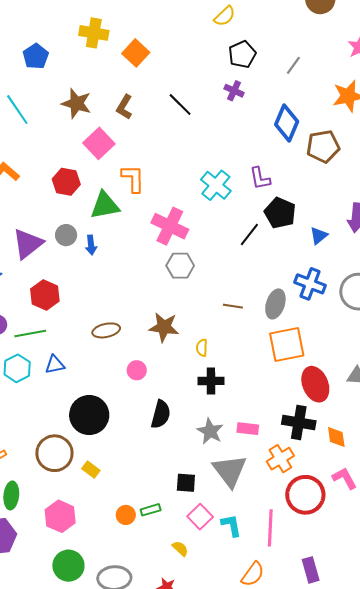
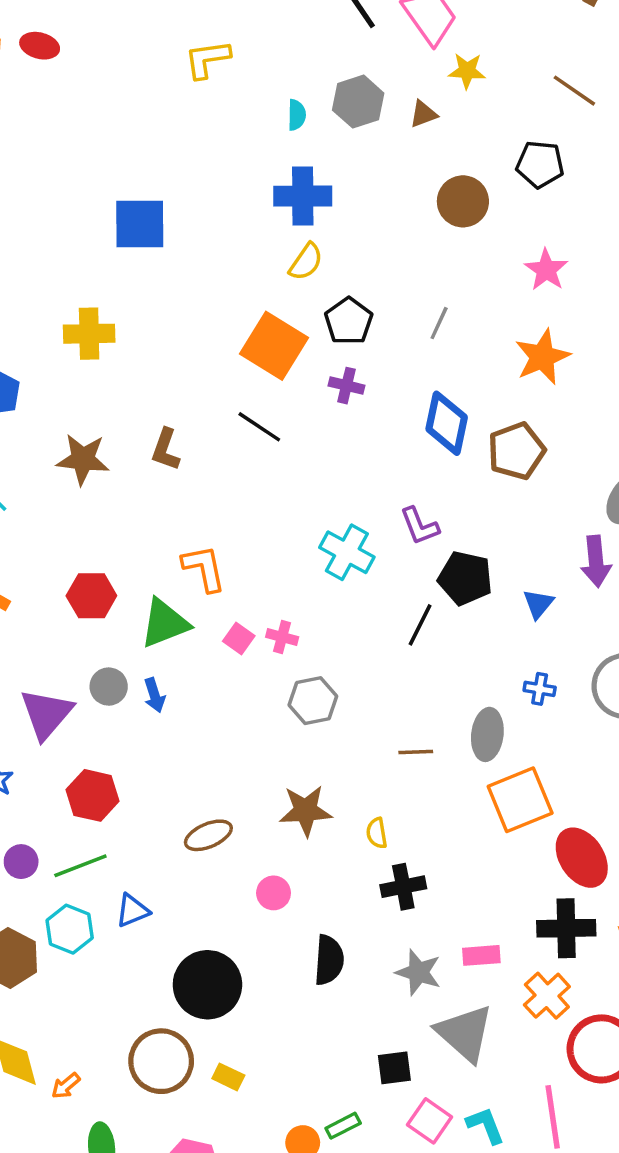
orange square: (136, 53) -> (274, 346), moved, size x1.4
pink square: (99, 143) -> (239, 639), moved, size x0.6
pink cross: (170, 226) -> (282, 637), size x0.5
blue cross: (310, 284) -> (540, 689), size x0.6

